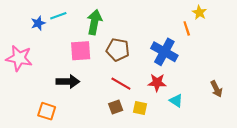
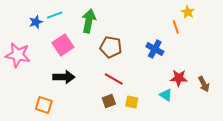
pink square: (81, 51) -> (63, 45), moved, turned -30
blue cross: (164, 52) -> (155, 49), size x0.7
red star: (157, 83) -> (179, 78), moved

